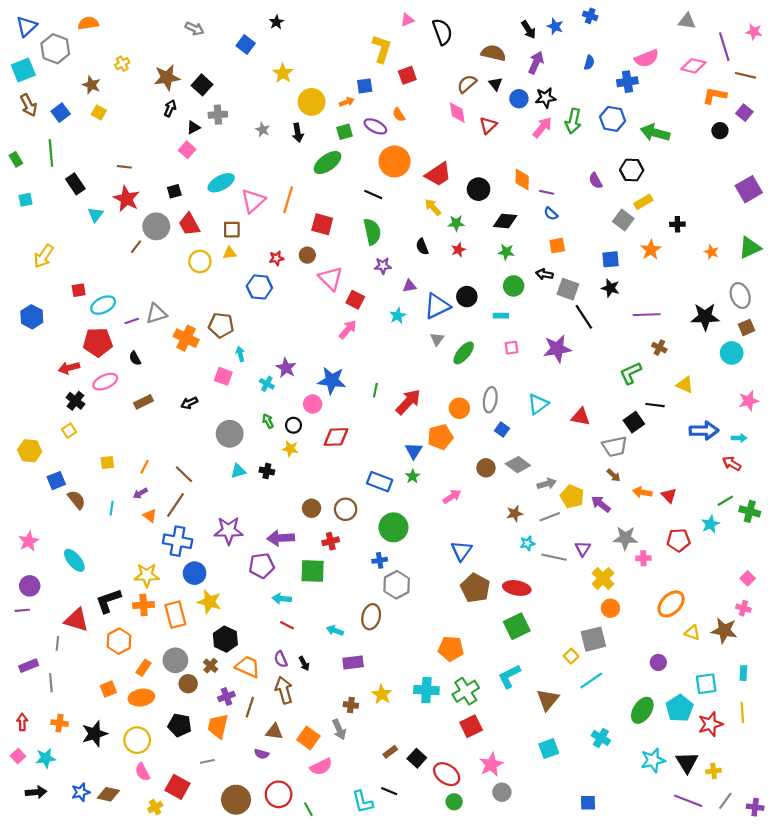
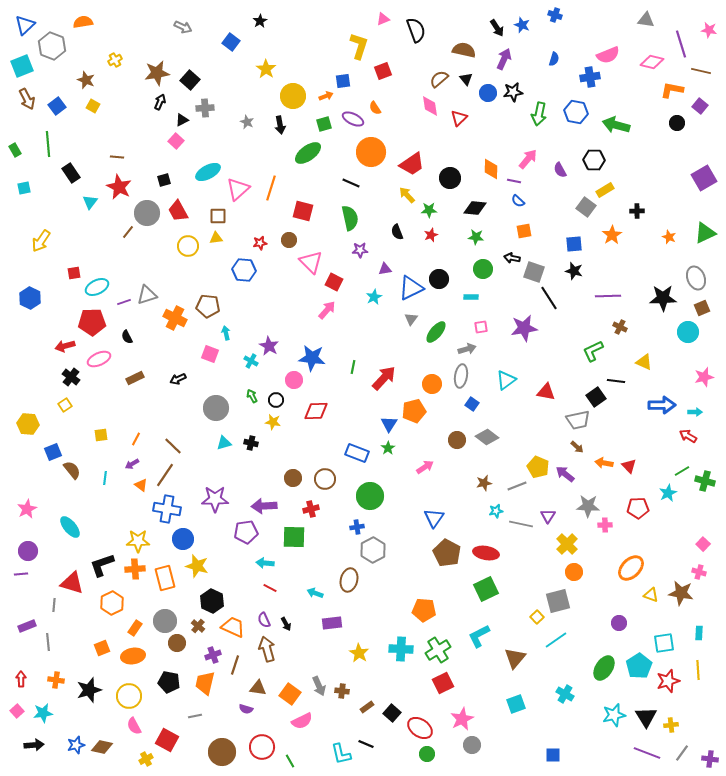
pink arrow: (542, 127) -> (528, 159), moved
gray arrow: (547, 484) -> (467, 349), moved
brown cross: (351, 705) -> (342, 691), moved

